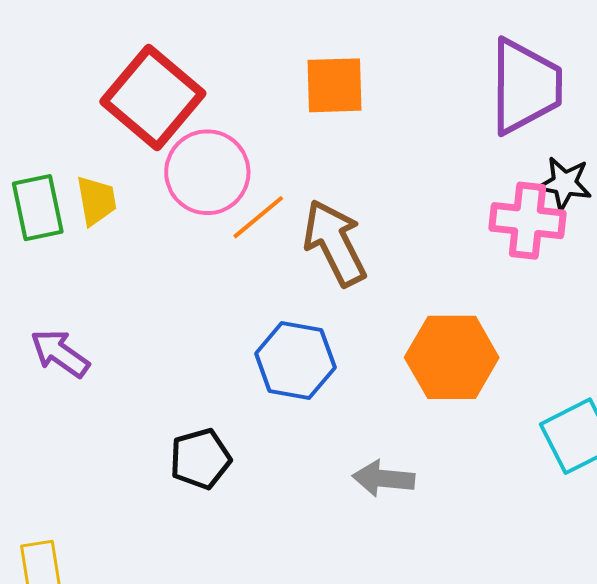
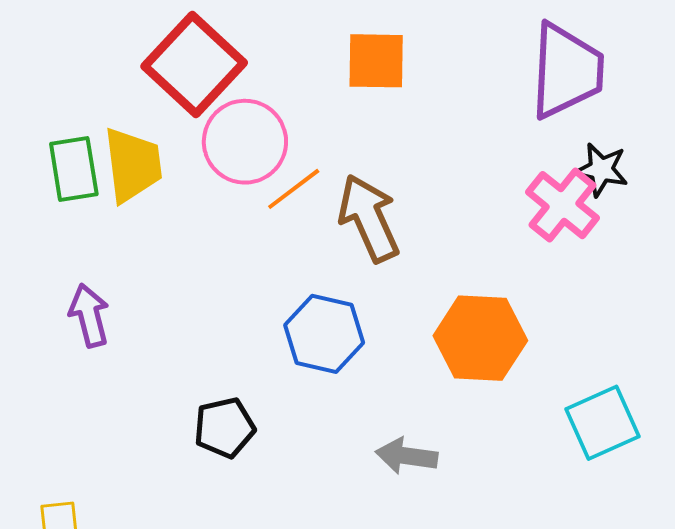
yellow trapezoid: (96, 201) -> (133, 165), size x1.5
pink cross: (528, 221) -> (563, 205), turned 30
purple arrow: (60, 353) -> (89, 315), turned 38

